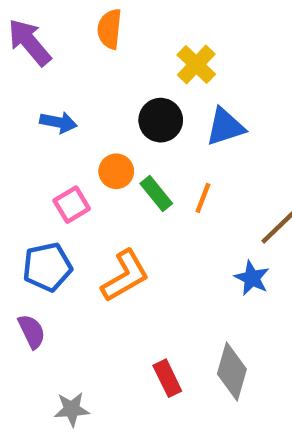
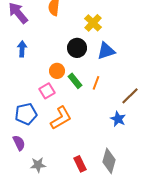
blue arrow: (58, 122) -> (22, 49), moved, turned -98
pink square: (72, 205) -> (47, 91), moved
gray star: (72, 409) -> (38, 165), moved

